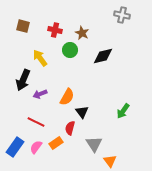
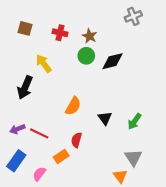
gray cross: (122, 15) -> (133, 16), turned -35
green circle: (70, 50) -> (86, 56), moved
purple arrow: (40, 94) -> (17, 129), moved
black triangle: (82, 112) -> (105, 118), moved
gray triangle: (94, 144) -> (133, 157), moved
pink semicircle: (36, 147) -> (39, 174), moved

